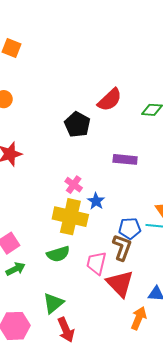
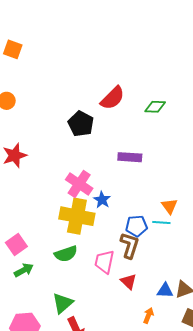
pink cross: (74, 185) -> (79, 184), size x1.5
red triangle: (120, 284) -> (129, 281), size x0.6
orange arrow: (139, 318) -> (148, 315), size x0.7

